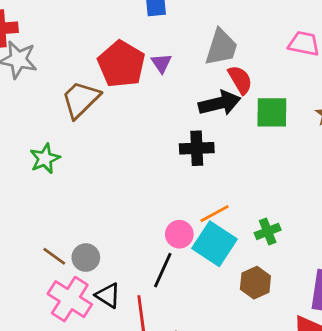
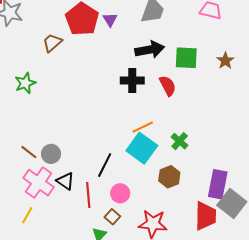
red semicircle: (240, 80) -> (168, 86), moved
brown trapezoid: (81, 99) -> (52, 43), size x0.7
green cross: (268, 231) -> (180, 141), turned -30
pink circle: (179, 234) -> (120, 193), moved

